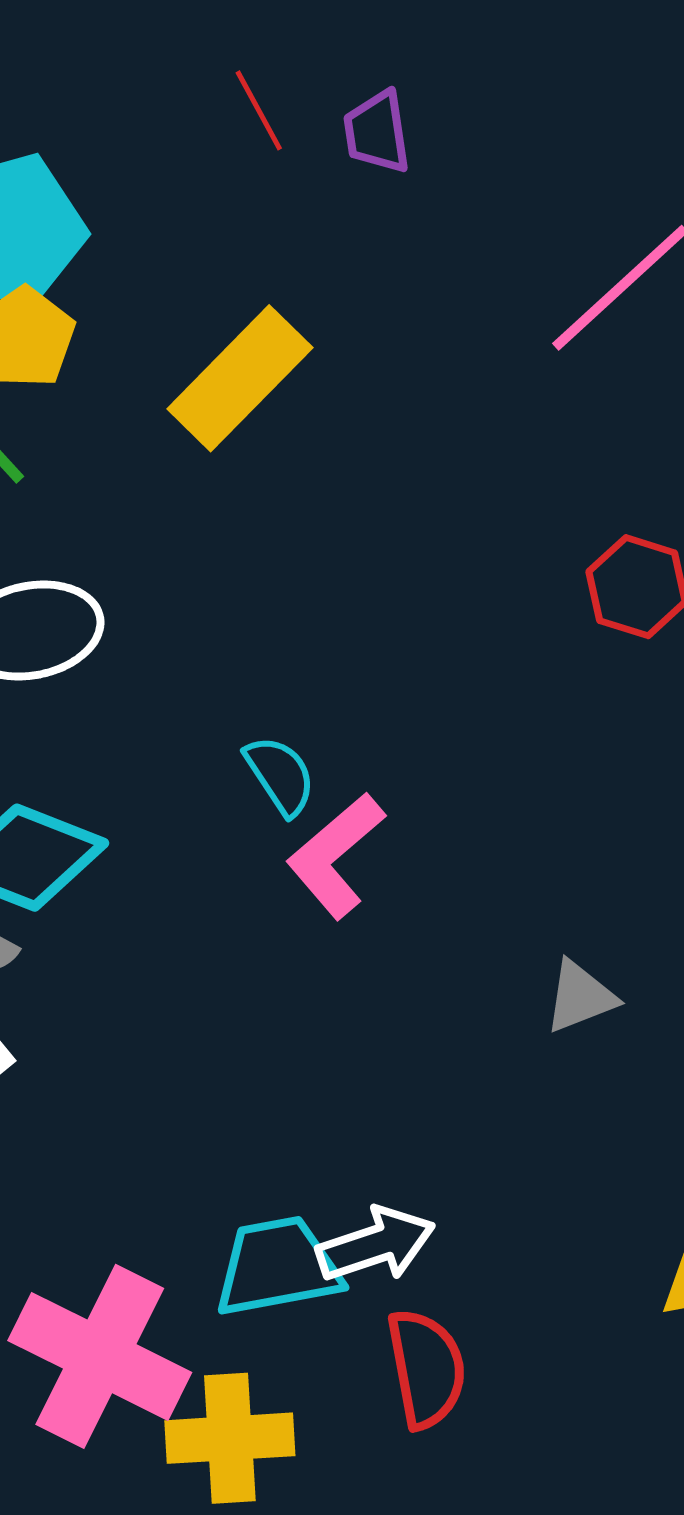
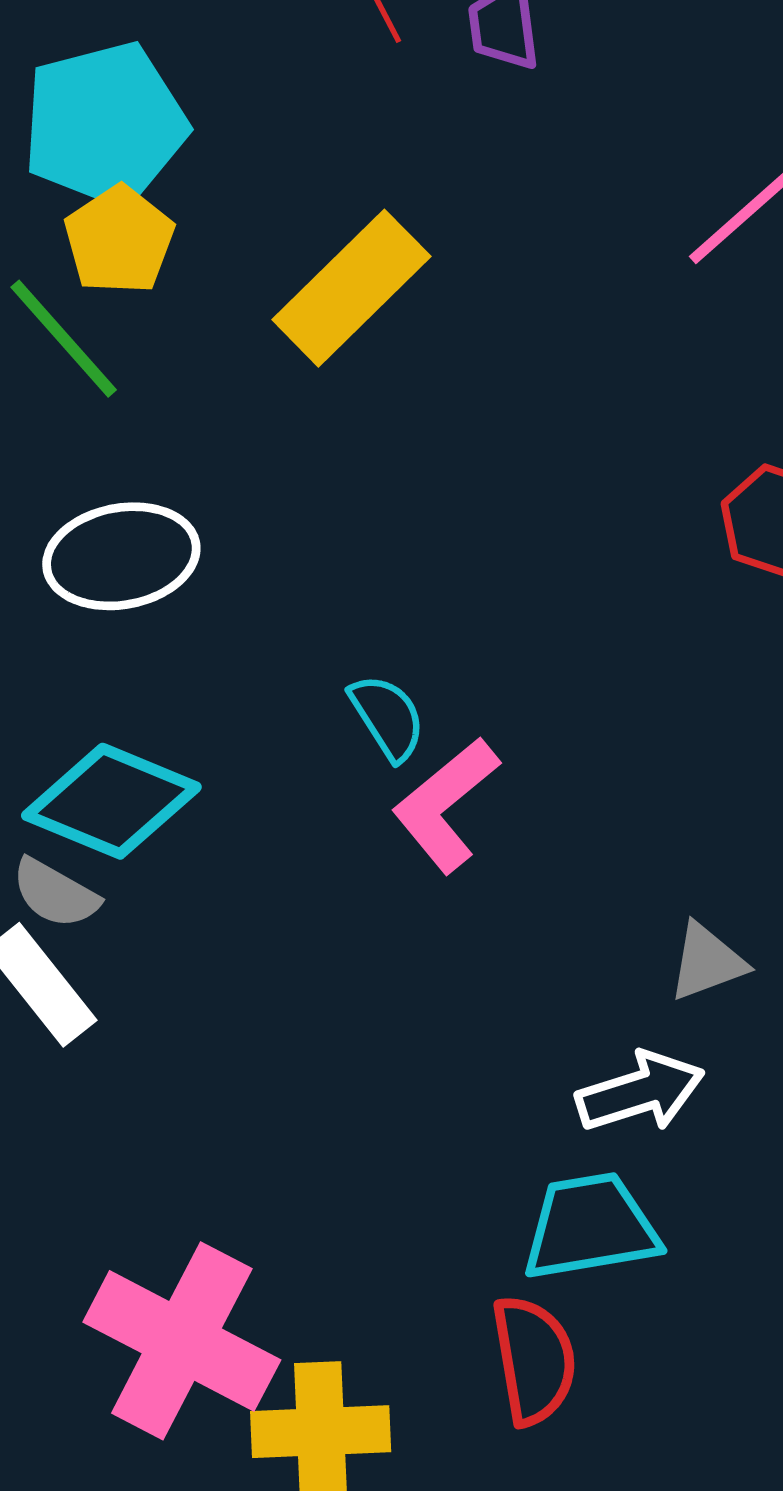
white arrow: (376, 1244) -> (640, 1092), moved
cyan trapezoid: (278, 1267) -> (590, 1227), moved

